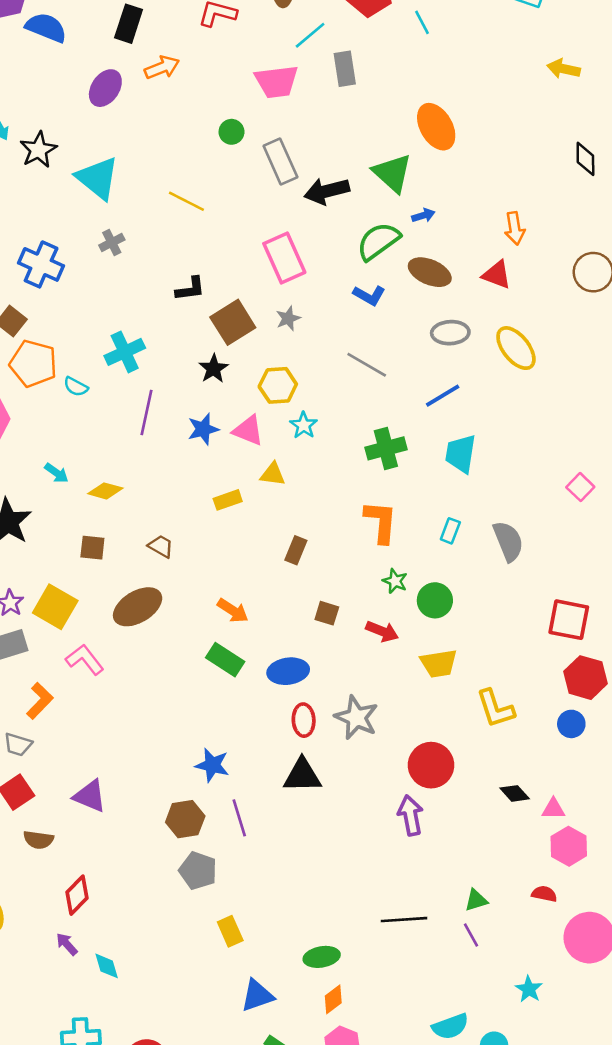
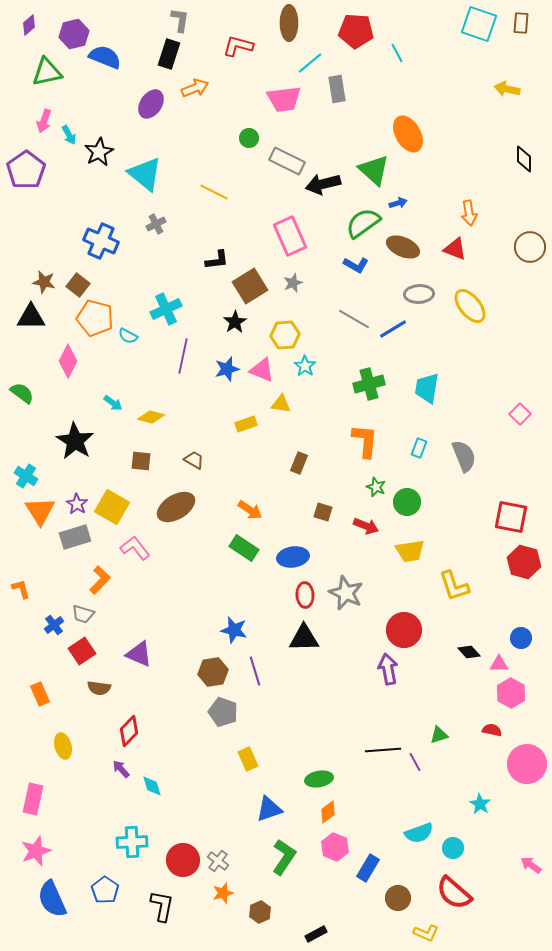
gray rectangle: (280, 161) -> (287, 161), turned -40
blue line: (443, 396) -> (393, 329), moved
blue circle: (571, 724) -> (521, 638), moved
purple line: (471, 935) -> (415, 762), moved

